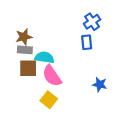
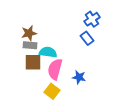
blue rectangle: (87, 42) -> (87, 38), turned -32
pink semicircle: (52, 76) -> (55, 69), turned 50
blue star: (100, 85) -> (79, 77), moved

